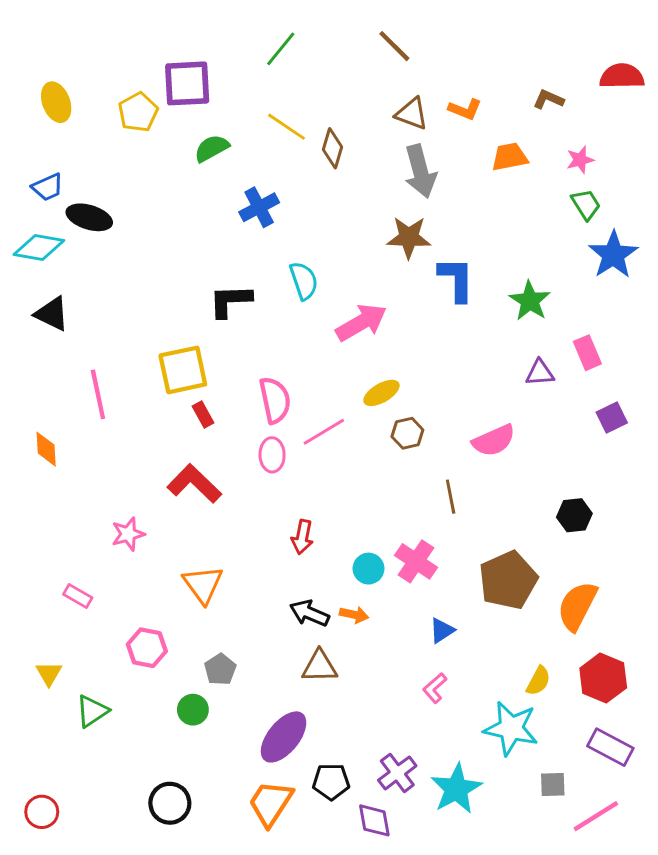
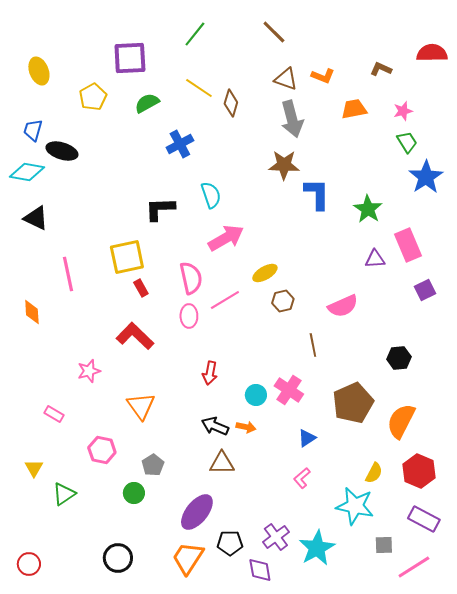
yellow pentagon: (138, 112) -> (93, 97), moved
blue trapezoid: (48, 187) -> (33, 130), turned 130
pink arrow: (361, 322) -> (226, 238), moved
pink rectangle: (587, 353) -> (408, 245), size x1.4

